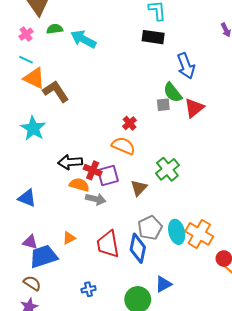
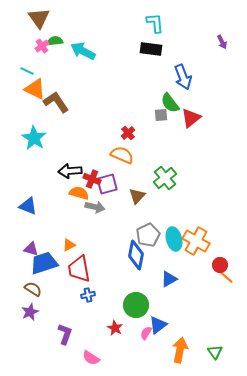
pink cross: (26, 34) -> (42, 46), moved
red trapezoid: (108, 244) -> (79, 269), moved
blue triangle: (163, 284) -> (169, 279), moved

